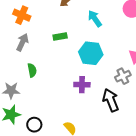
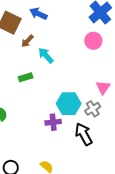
cyan arrow: (95, 18) -> (46, 55), moved
cyan hexagon: (91, 53) -> (69, 104), moved

